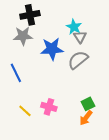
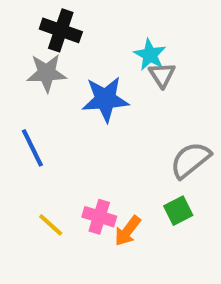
black cross: (30, 15) -> (61, 30), turned 30
gray semicircle: (78, 60) -> (190, 160), moved
orange arrow: (86, 118) -> (128, 231), moved

